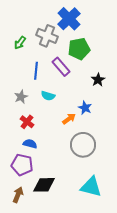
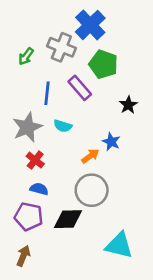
green pentagon: (79, 49) -> (103, 64), turned 30
gray star: (21, 97) -> (27, 127), size x1.6
gray circle: (83, 145) -> (92, 190), moved
black diamond: (44, 185) -> (68, 219), moved

